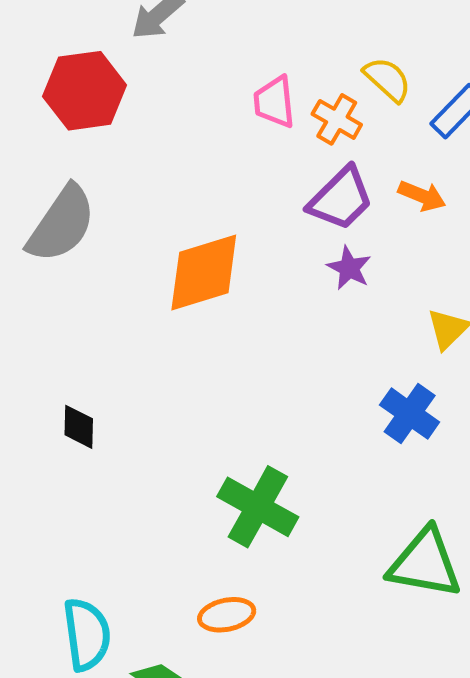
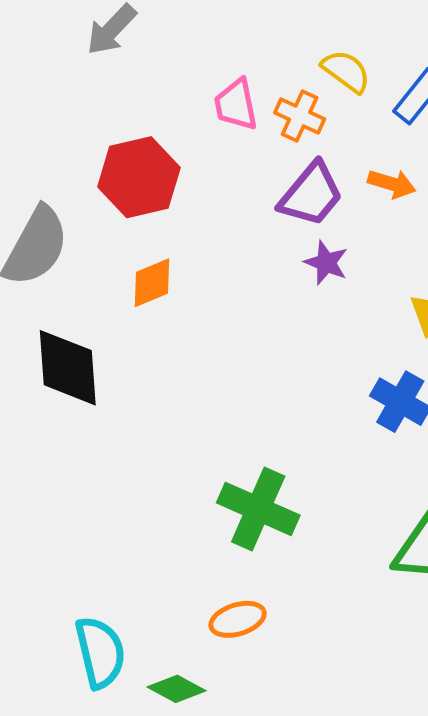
red hexagon: (85, 91) -> (139, 177), moved
orange diamond: (204, 272) -> (152, 283), moved, size x0.6
black diamond: (79, 427) -> (68, 368), moved, size x1.8

